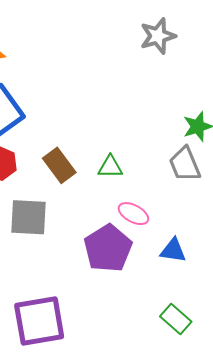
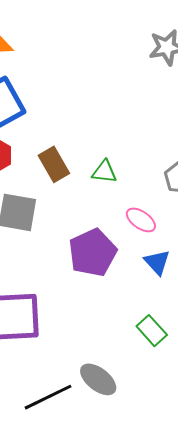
pink ellipse: (133, 214) -> (141, 220), moved
blue triangle: (173, 250) -> (157, 262), turned 32

